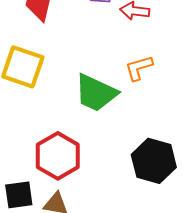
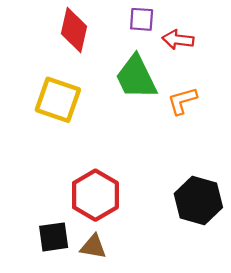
green trapezoid: (96, 93) -> (136, 77), moved, turned 39

